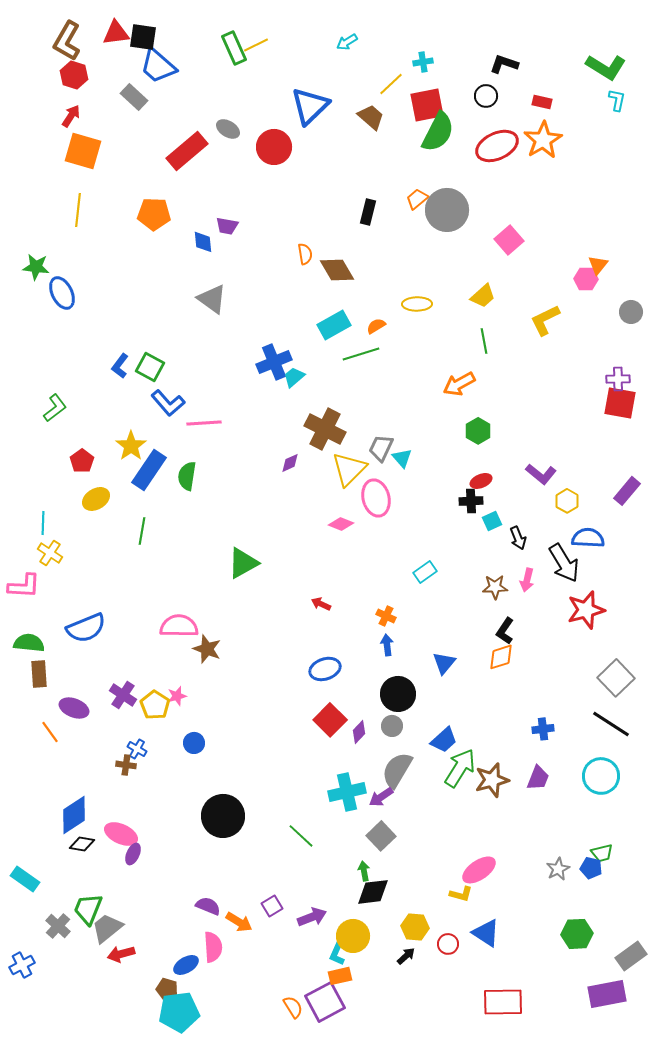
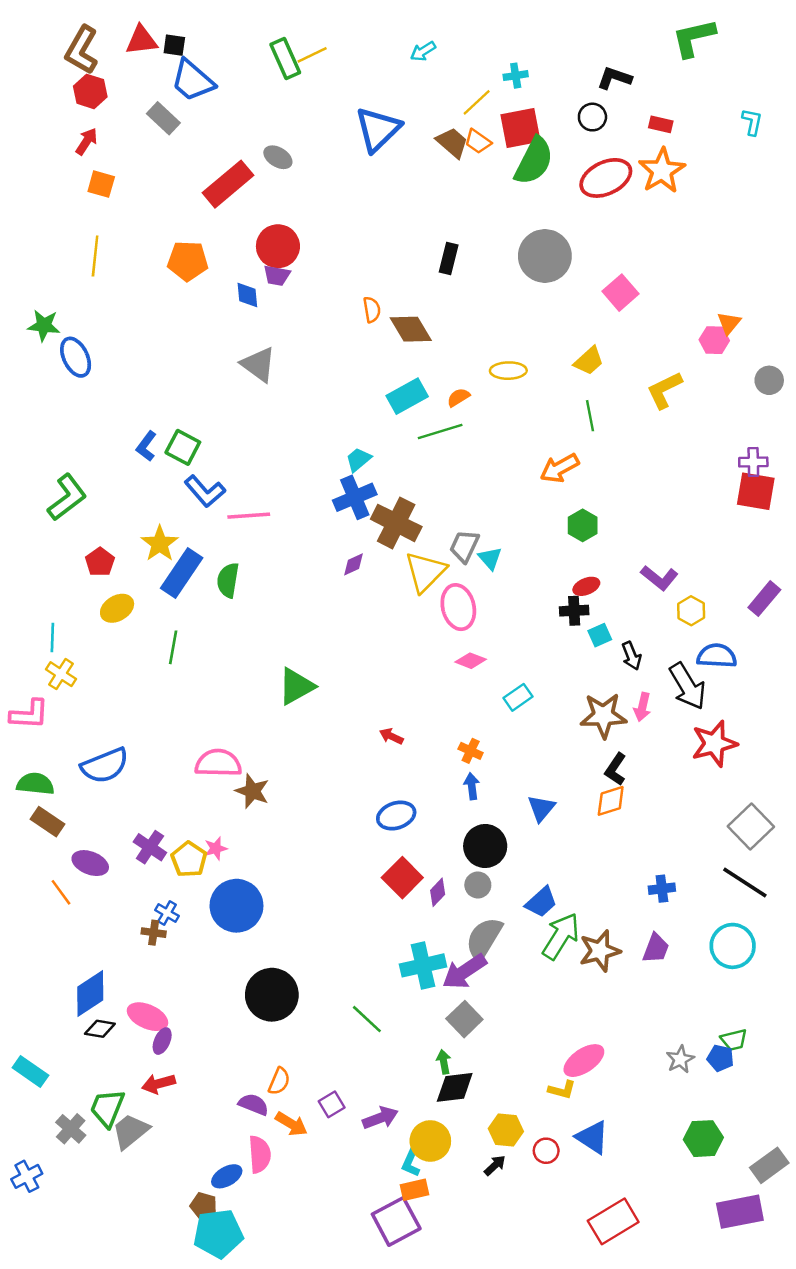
black square: (143, 37) -> (174, 45), size x0.7
green L-shape: (606, 67) -> (694, 38), moved, turned 135
red circle: (274, 147) -> (278, 246), moved
orange square: (83, 151) -> (101, 184), size x0.6
orange trapezoid: (417, 199) -> (478, 141), moved, turned -105
blue cross: (274, 362) -> (355, 497), moved
green L-shape: (55, 408) -> (67, 497), size x1.4
pink diamond: (341, 524) -> (471, 661), moved
brown star: (495, 587) -> (603, 716), size x1.5
brown rectangle: (39, 674) -> (48, 822), turned -52
blue circle: (194, 743) -> (236, 906), size x2.0
purple arrow: (381, 797) -> (464, 972), size x1.5
red arrow: (121, 954) -> (158, 1084), moved
red rectangle: (503, 1002) -> (613, 1221), turned -30
orange semicircle: (293, 1007) -> (279, 1081), moved, turned 55

